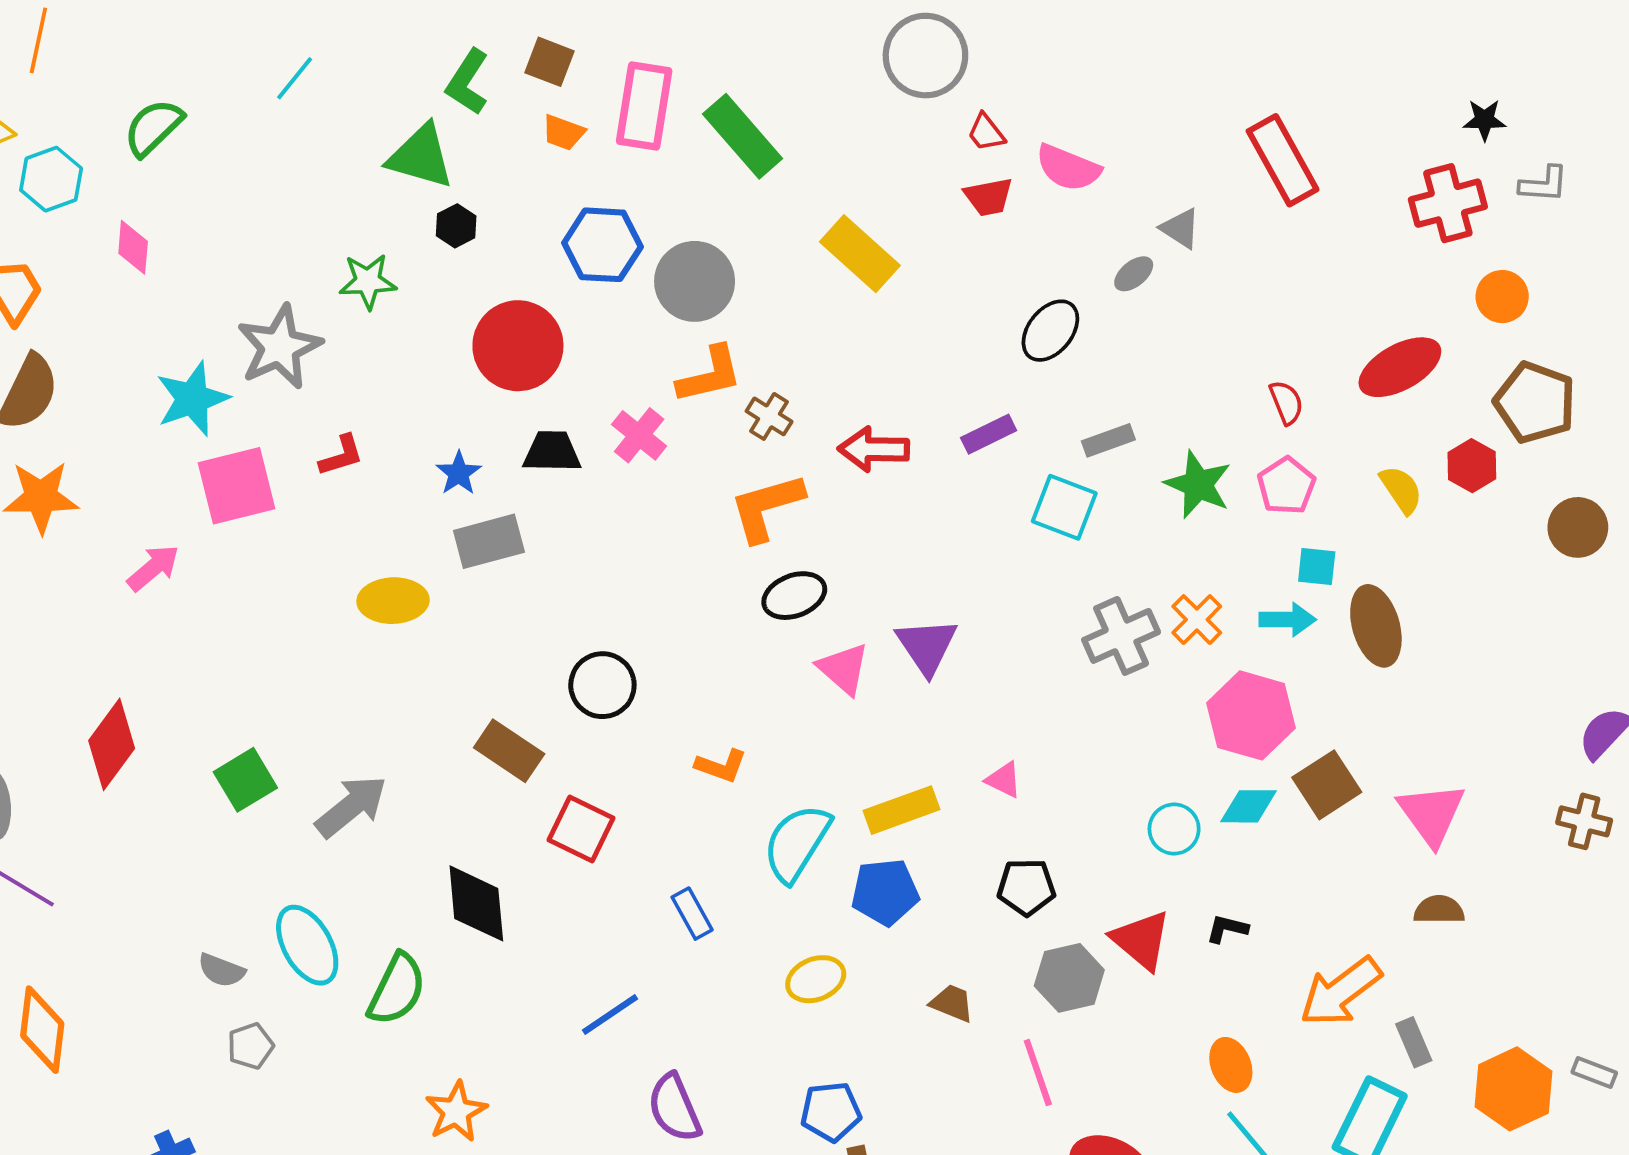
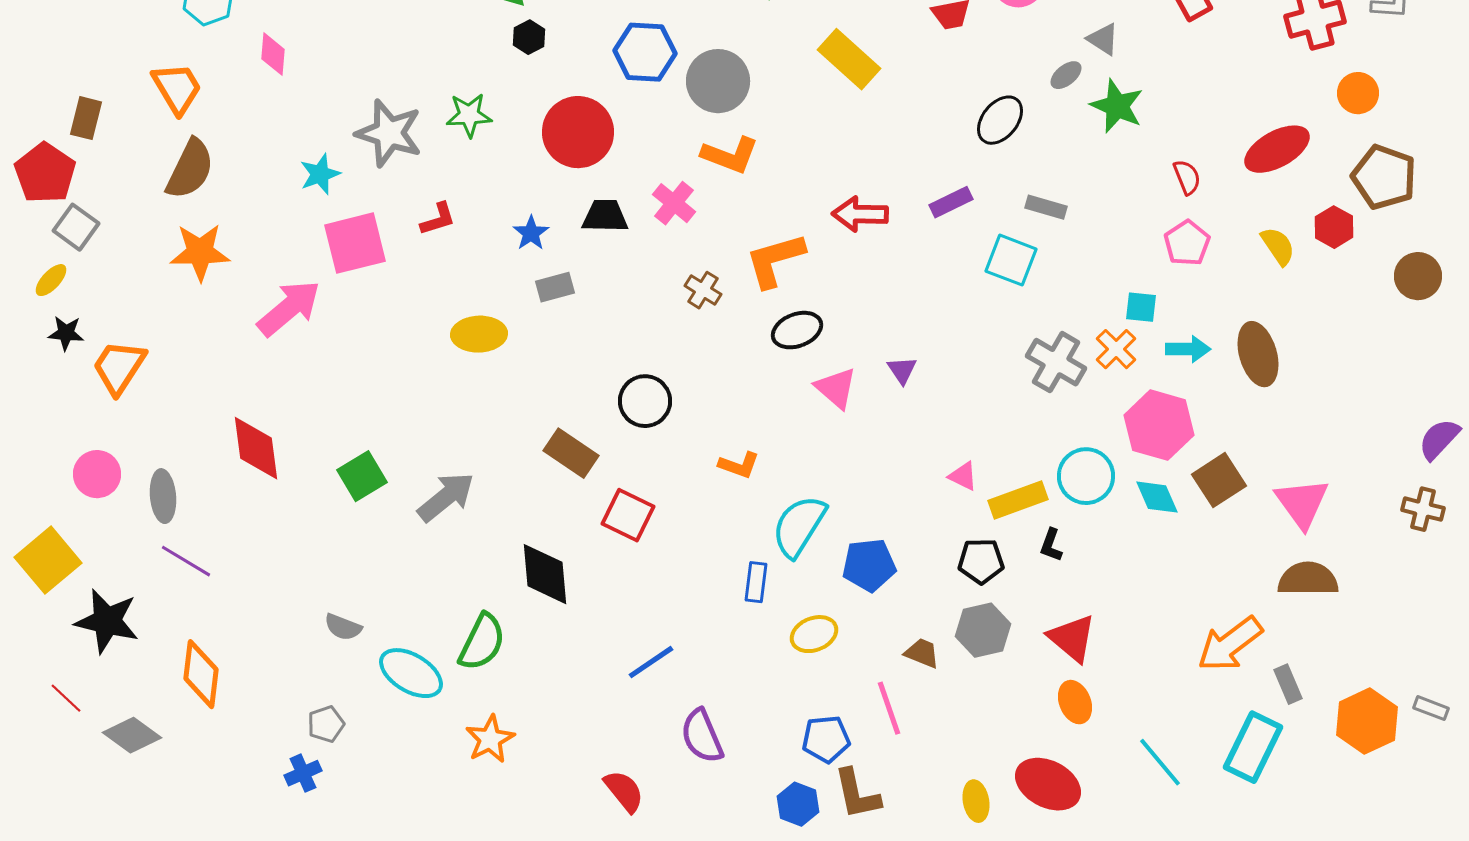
green star: (368, 281) -> (469, 115), moved
gray star: (279, 347) -> (389, 133), turned -30
orange L-shape: (710, 375) -> (730, 155), turned 34
cyan star: (192, 399) -> (320, 174), size x0.7
brown cross: (769, 416) -> (703, 290), moved
gray rectangle: (1108, 440) -> (1046, 207), turned 36
green star: (1198, 485) -> (1117, 106), moved
gray rectangle: (489, 541) -> (555, 287), size x0.7
cyan square: (1317, 567) -> (1141, 307), moved
pink arrow: (153, 568) -> (289, 308), size x1.5
gray cross: (1121, 636) -> (1056, 362), turned -36
purple triangle: (927, 646) -> (902, 370), size x0.6
red diamond: (112, 744) -> (256, 448), turned -44
cyan diamond: (1249, 806) -> (1157, 497), turned 66
yellow rectangle: (902, 810) -> (1018, 500), moved
cyan circle: (1174, 829) -> (1086, 476), moved, size x1.4
brown semicircle: (1439, 910) -> (1308, 579), size x1.5
blue rectangle: (692, 914) -> (756, 582), moved, turned 36
black L-shape: (1227, 929) -> (1051, 545), moved, turned -84
red triangle: (1141, 940) -> (1072, 638), moved
cyan ellipse: (307, 945) -> (411, 673), moved, turned -30
gray hexagon: (1069, 978) -> (983, 630), moved
gray pentagon: (250, 1046) -> (326, 724), moved
orange ellipse: (1231, 1065) -> (1075, 702), moved
pink line: (1038, 1073) -> (889, 708), moved
orange star: (456, 1112) -> (490, 739), moved

